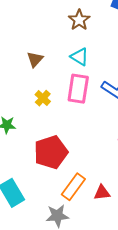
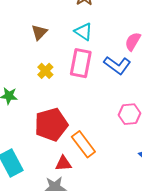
orange rectangle: (73, 187) -> (83, 144), moved, turned -76
red triangle: (102, 193) -> (63, 163), moved

